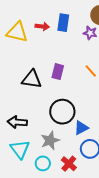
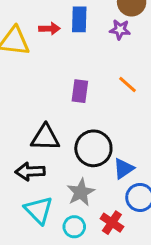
black triangle: (32, 79) -> (45, 138), moved

